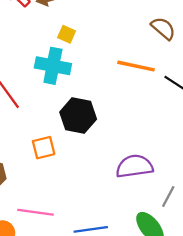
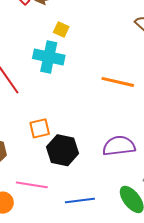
orange line: (136, 66) -> (118, 82), moved
black hexagon: (78, 116) -> (63, 150), moved

